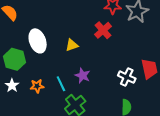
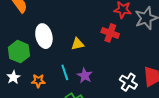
red cross: (103, 30) -> (110, 33), turned -36
cyan line: (61, 84) -> (65, 72), moved

